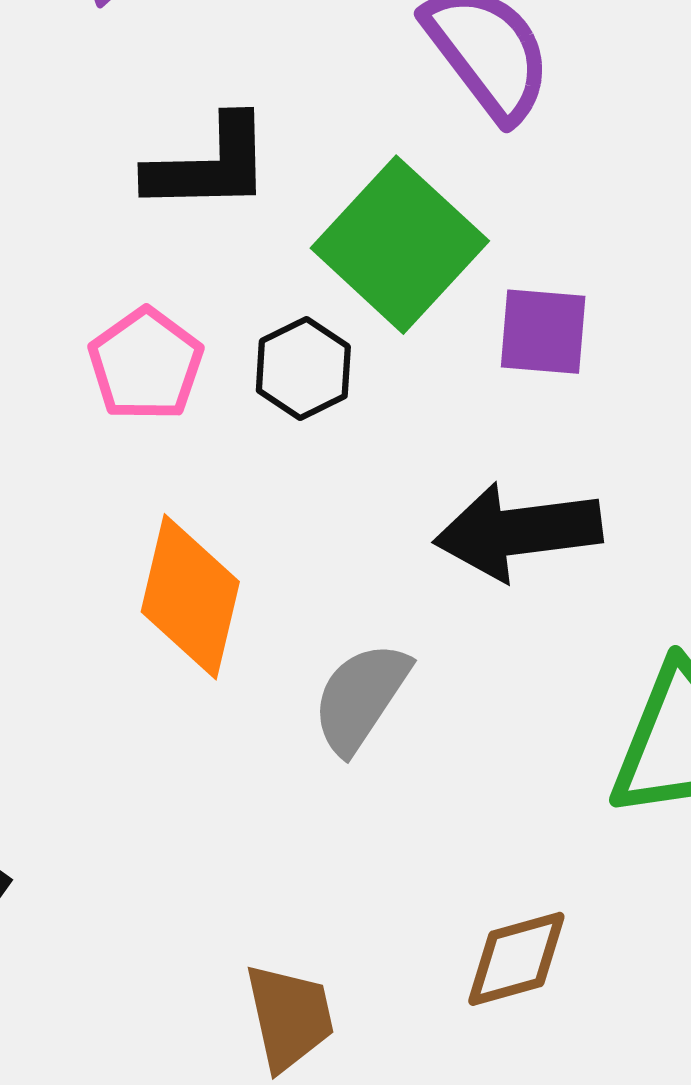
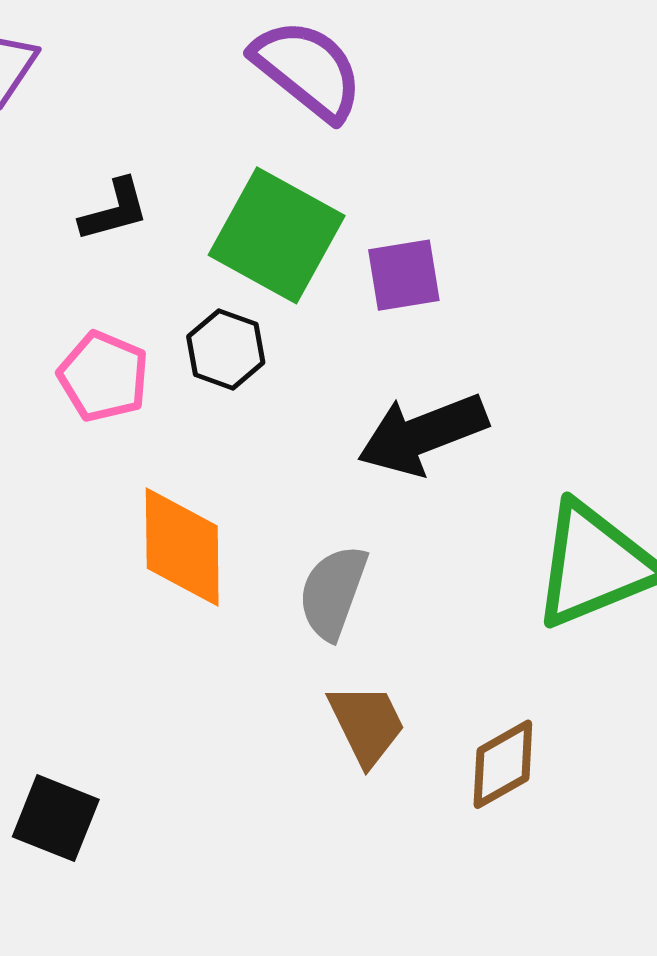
black L-shape: (209, 165) -> (114, 210), size x0.7
brown trapezoid: (289, 1017) -> (367, 724), moved

